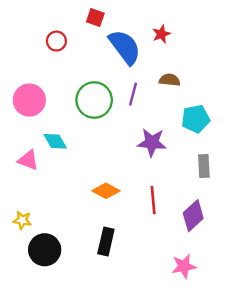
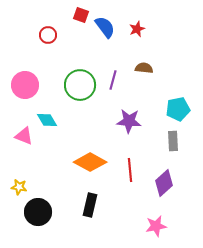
blue semicircle: (125, 47) -> (105, 27), moved, size x0.7
cyan pentagon: (196, 119) -> (178, 109), moved
orange diamond: (106, 191) -> (90, 162), size x1.4

